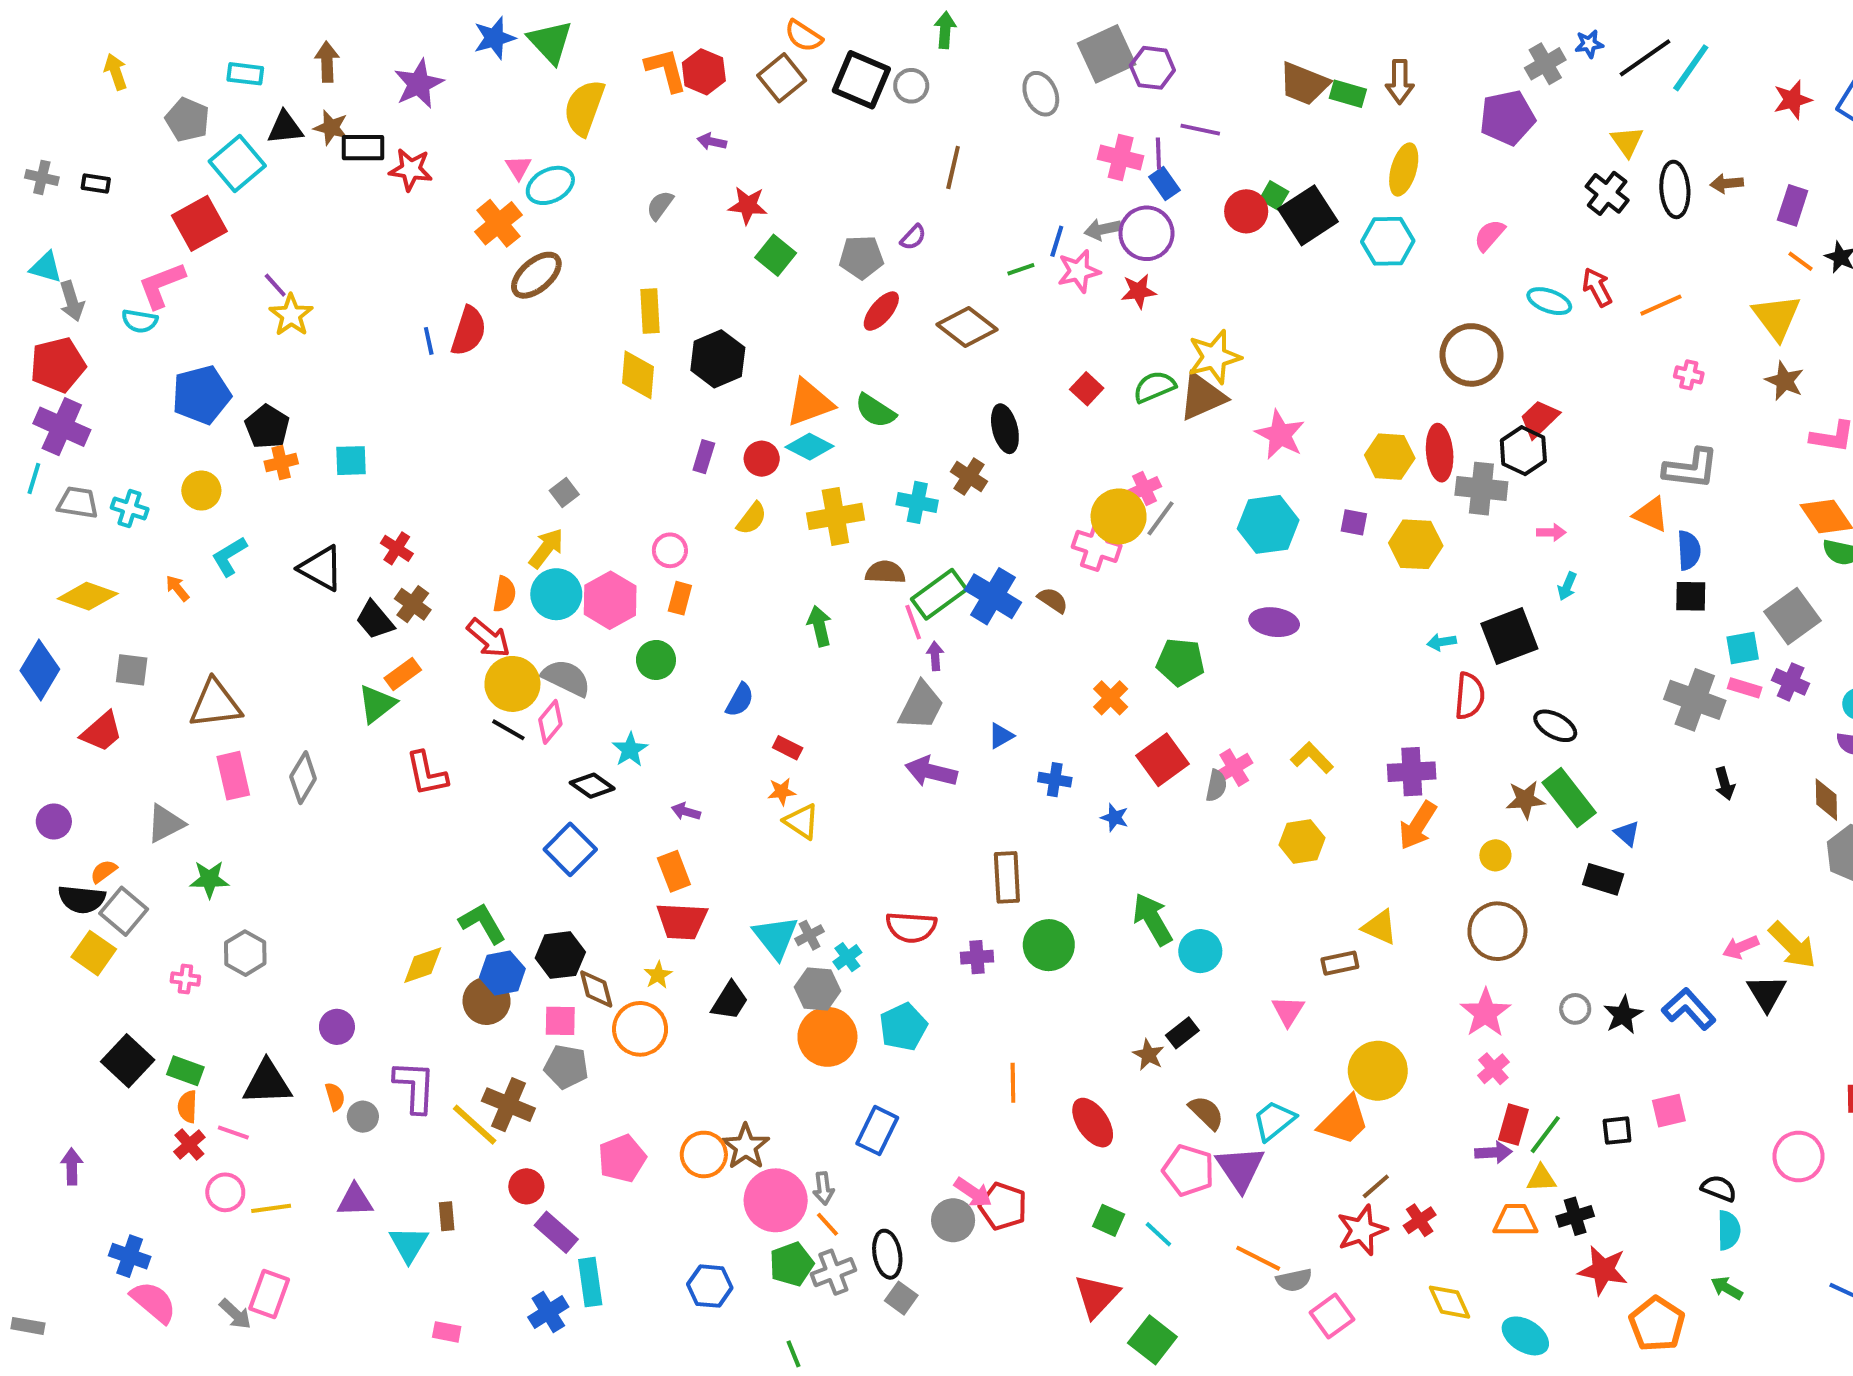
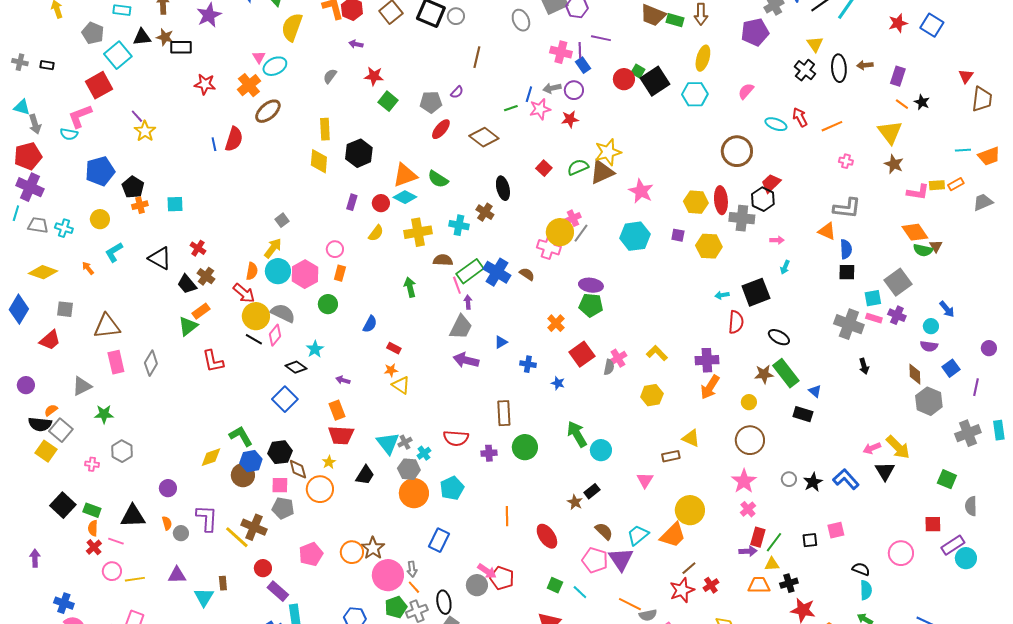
red star: (411, 169) -> (205, 84), moved
purple circle: (1146, 233) -> (574, 90), size x0.7
purple ellipse: (1274, 622) -> (591, 285), moved

